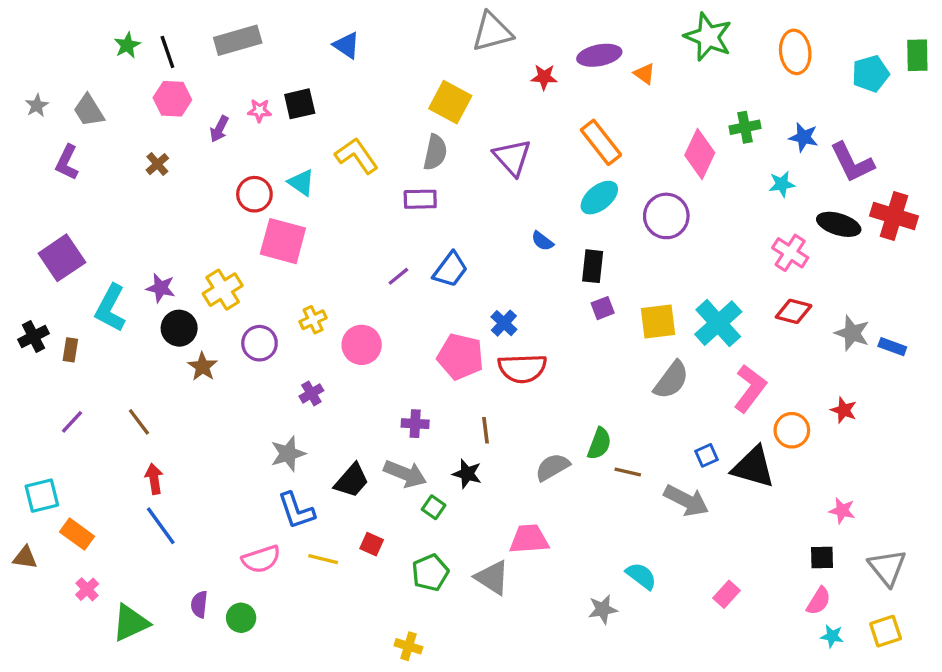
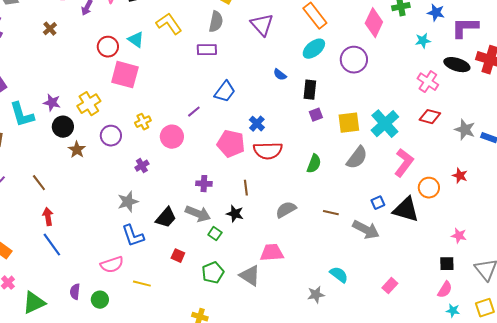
purple L-shape: (852, 162) -> (465, 28), turned 116
purple line: (398, 276) -> (194, 112), moved
cyan L-shape: (110, 308) -> (22, 115), turned -44
green semicircle: (599, 444) -> (314, 164), moved
yellow line: (323, 559) -> (142, 284), moved

